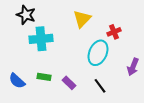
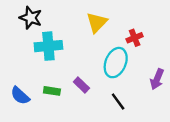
purple rectangle: (69, 83) -> (81, 85), moved

